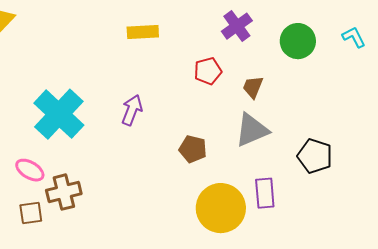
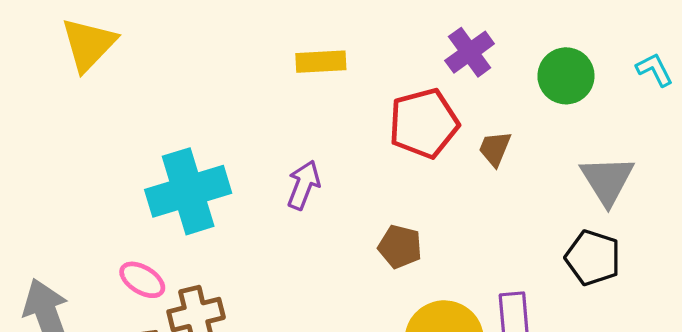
red pentagon: (208, 71) -> (424, 123), size x1.6
cyan cross: (59, 114) -> (188, 191), turned 30
gray triangle: (252, 130) -> (607, 180), moved, turned -39

